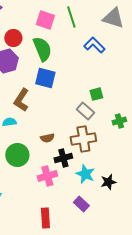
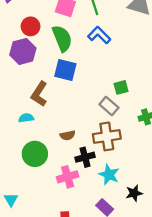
blue L-shape: (94, 45) -> (99, 35), moved
black star: (108, 182) -> (134, 193), moved

